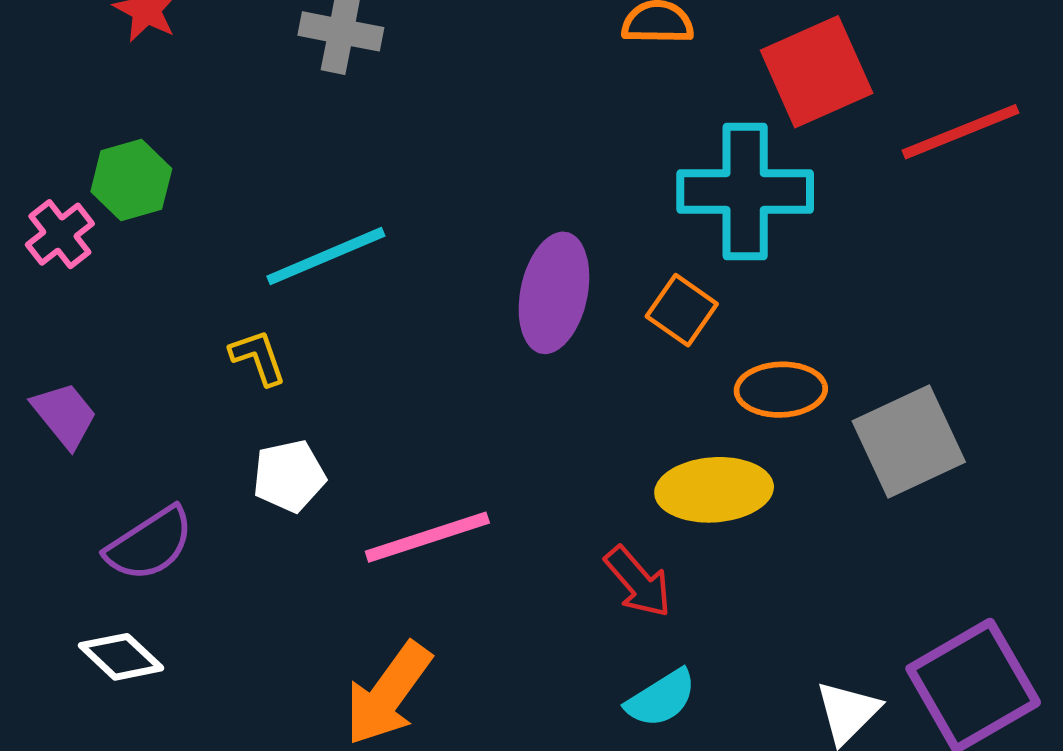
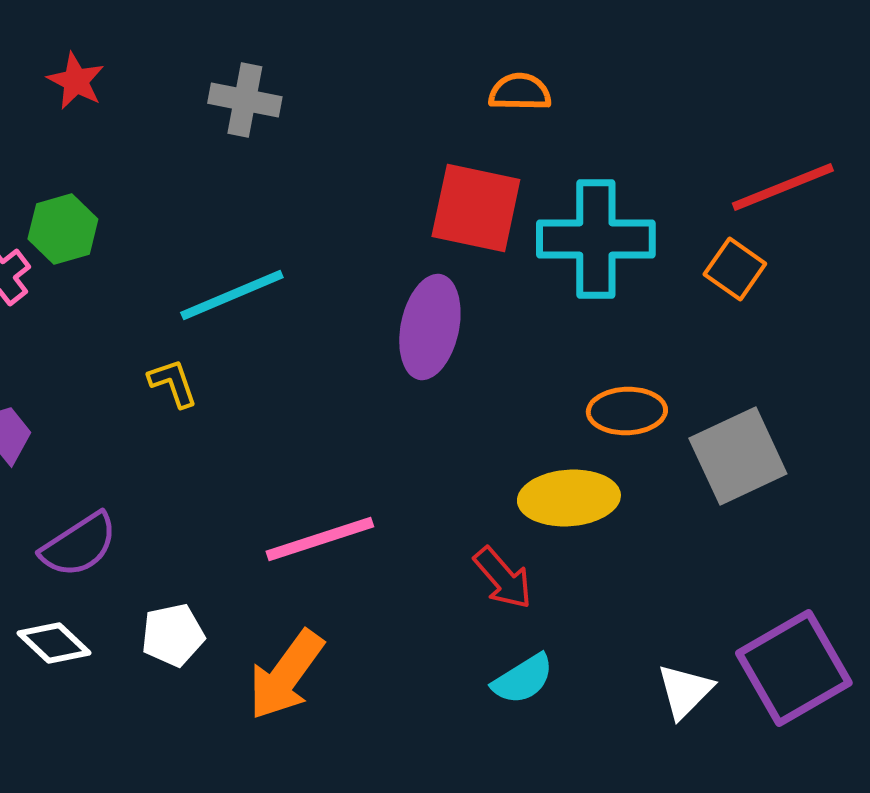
red square: (817, 72) -> (476, 208), moved, turned 36
orange square: (682, 310) -> (735, 269), moved
white pentagon: (289, 476) -> (173, 635), moved

